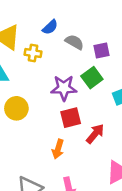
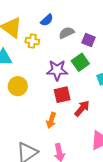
gray semicircle: (74, 42) -> (67, 33), turned -56
purple square: (101, 50) -> (89, 40), turned 32

